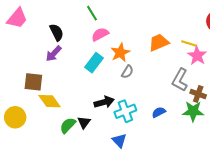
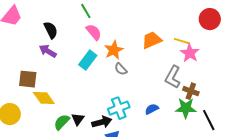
pink semicircle: (100, 34) -> (94, 32), turned 78
purple arrow: (54, 54) -> (48, 51), turned 78
gray semicircle: (127, 72) -> (121, 69), turned 104
black arrow: (104, 102) -> (102, 122), moved

